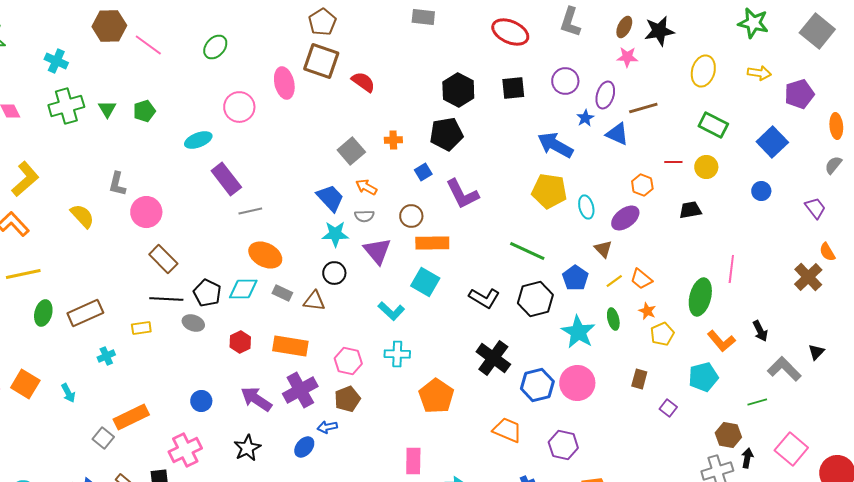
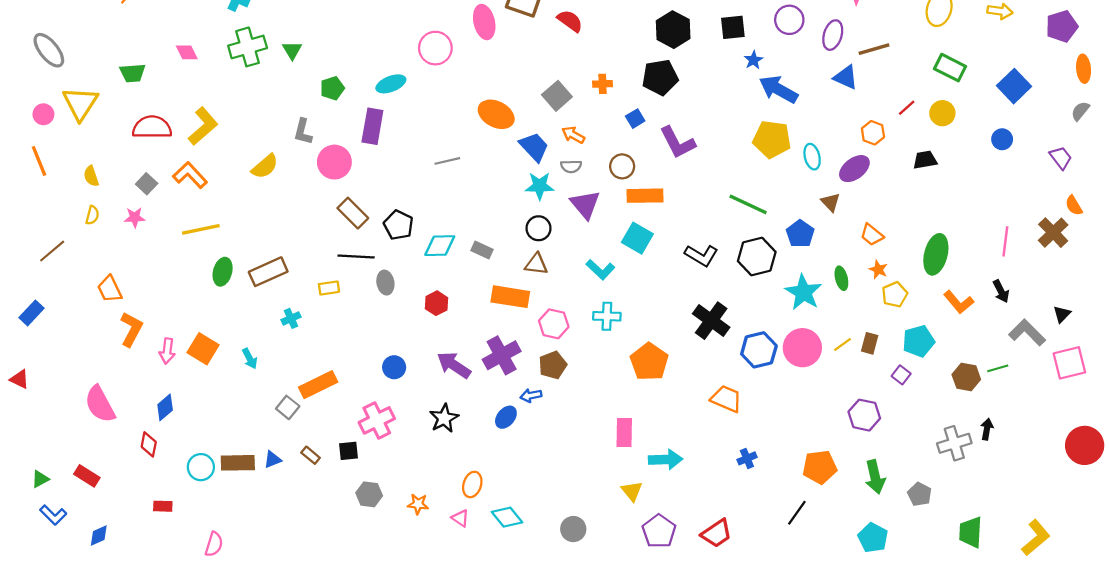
purple pentagon: (799, 94) -> (1062, 26), moved
green pentagon: (144, 111) -> (332, 88), moved
blue star: (585, 118) -> (753, 60), moved
red line: (673, 162) -> (907, 108), turned -42
purple rectangle: (226, 179) -> (372, 126), moved, turned 48
yellow semicircle: (82, 216) -> (265, 166), turned 92
orange ellipse: (265, 255) -> (496, 114), moved
pink line: (731, 269) -> (1005, 241), moved
yellow line: (614, 281) -> (843, 344), moved
black pentagon: (207, 293) -> (398, 225), moved
brown triangle: (314, 301) -> (536, 264), moved
gray ellipse: (193, 323) -> (385, 283), turned 60
orange rectangle: (290, 346) -> (510, 297), moved
cyan pentagon: (703, 377) -> (919, 341), moved
brown hexagon: (728, 435) -> (966, 377), moved
purple hexagon: (563, 445) -> (864, 415), moved
pink square: (791, 449) -> (1069, 363), moved, turned 36

